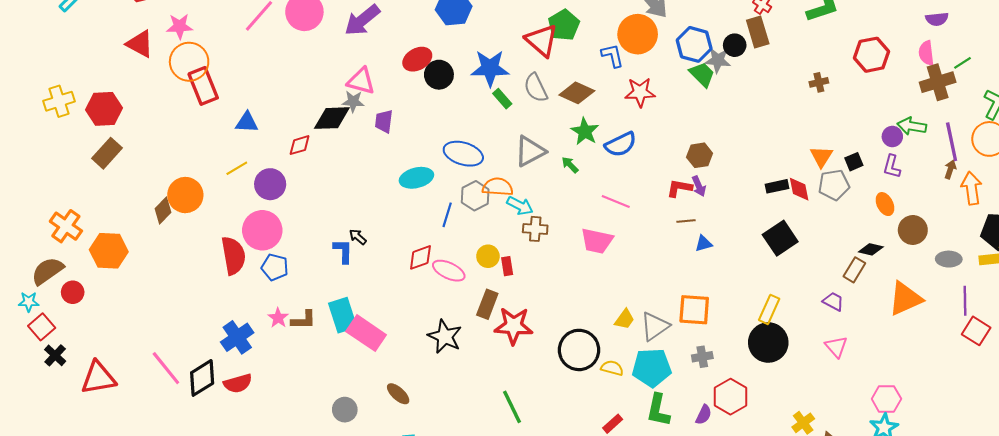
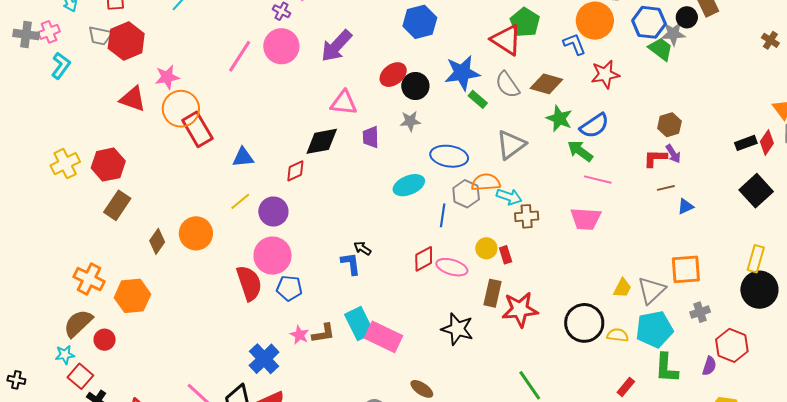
brown cross: (819, 82) -> (770, 40), turned -36
gray star: (353, 101) -> (410, 121), moved
green arrow: (570, 165) -> (580, 151), moved, size x1.5
red diamond: (799, 189) -> (767, 142), turned 55
brown diamond: (163, 210) -> (157, 241), moved

